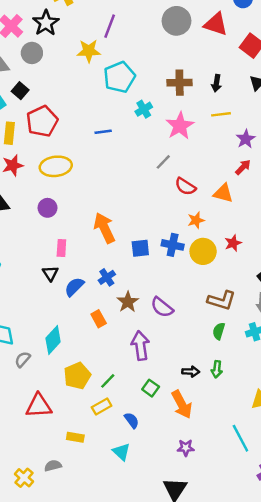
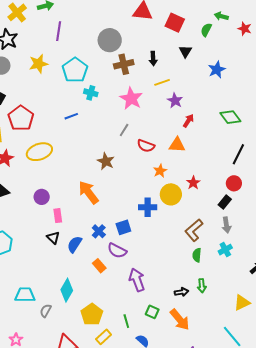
gray circle: (177, 21) -> (110, 40), moved
yellow star: (89, 51) -> (39, 64), moved
cyan cross: (144, 109) -> (91, 93), moved, turned -32
purple star: (246, 139) -> (175, 101), moved
purple circle: (47, 208) -> (42, 197), moved
blue cross: (173, 245) -> (148, 207), moved
blue square: (140, 248) -> (123, 227), moved
brown L-shape: (221, 300) -> (194, 230), turned 135
brown star: (128, 302) -> (106, 161), moved
purple semicircle: (162, 307) -> (117, 251), moved
green line: (108, 381) -> (126, 321), moved, turned -48
yellow rectangle: (102, 406) -> (104, 337), moved

